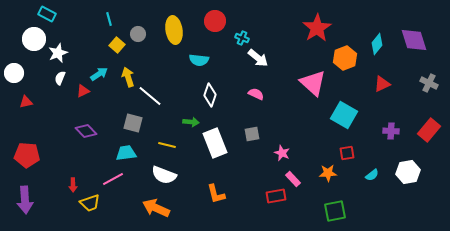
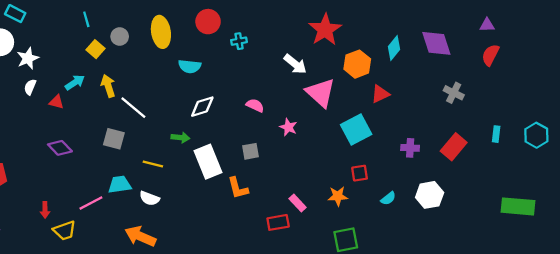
cyan cross: (242, 38) -> (239, 41), turned -32
white arrow: (258, 58) -> (295, 64), moved
red triangle: (382, 84) -> (380, 94), moved
red triangle: (83, 91) -> (56, 102), turned 40
white diamond: (210, 95) -> (202, 107), turned 55
cyan square: (344, 115) -> (356, 130), turned 32
cyan trapezoid: (126, 153) -> (120, 185), moved
pink star: (282, 153) -> (288, 127), moved
white semicircle: (164, 175) -> (149, 198), size x0.7
orange L-shape: (216, 194) -> (238, 188), moved

